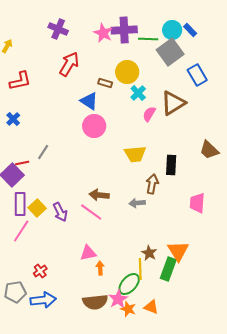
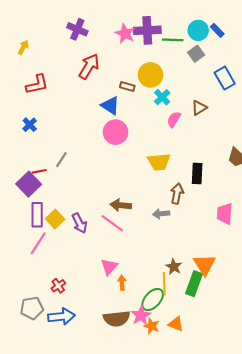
gray square: (170, 52) -> (196, 54), size x0.6
brown triangle: (173, 103) -> (199, 108), size x0.6
pink triangle: (88, 253) -> (109, 267), turned -36

